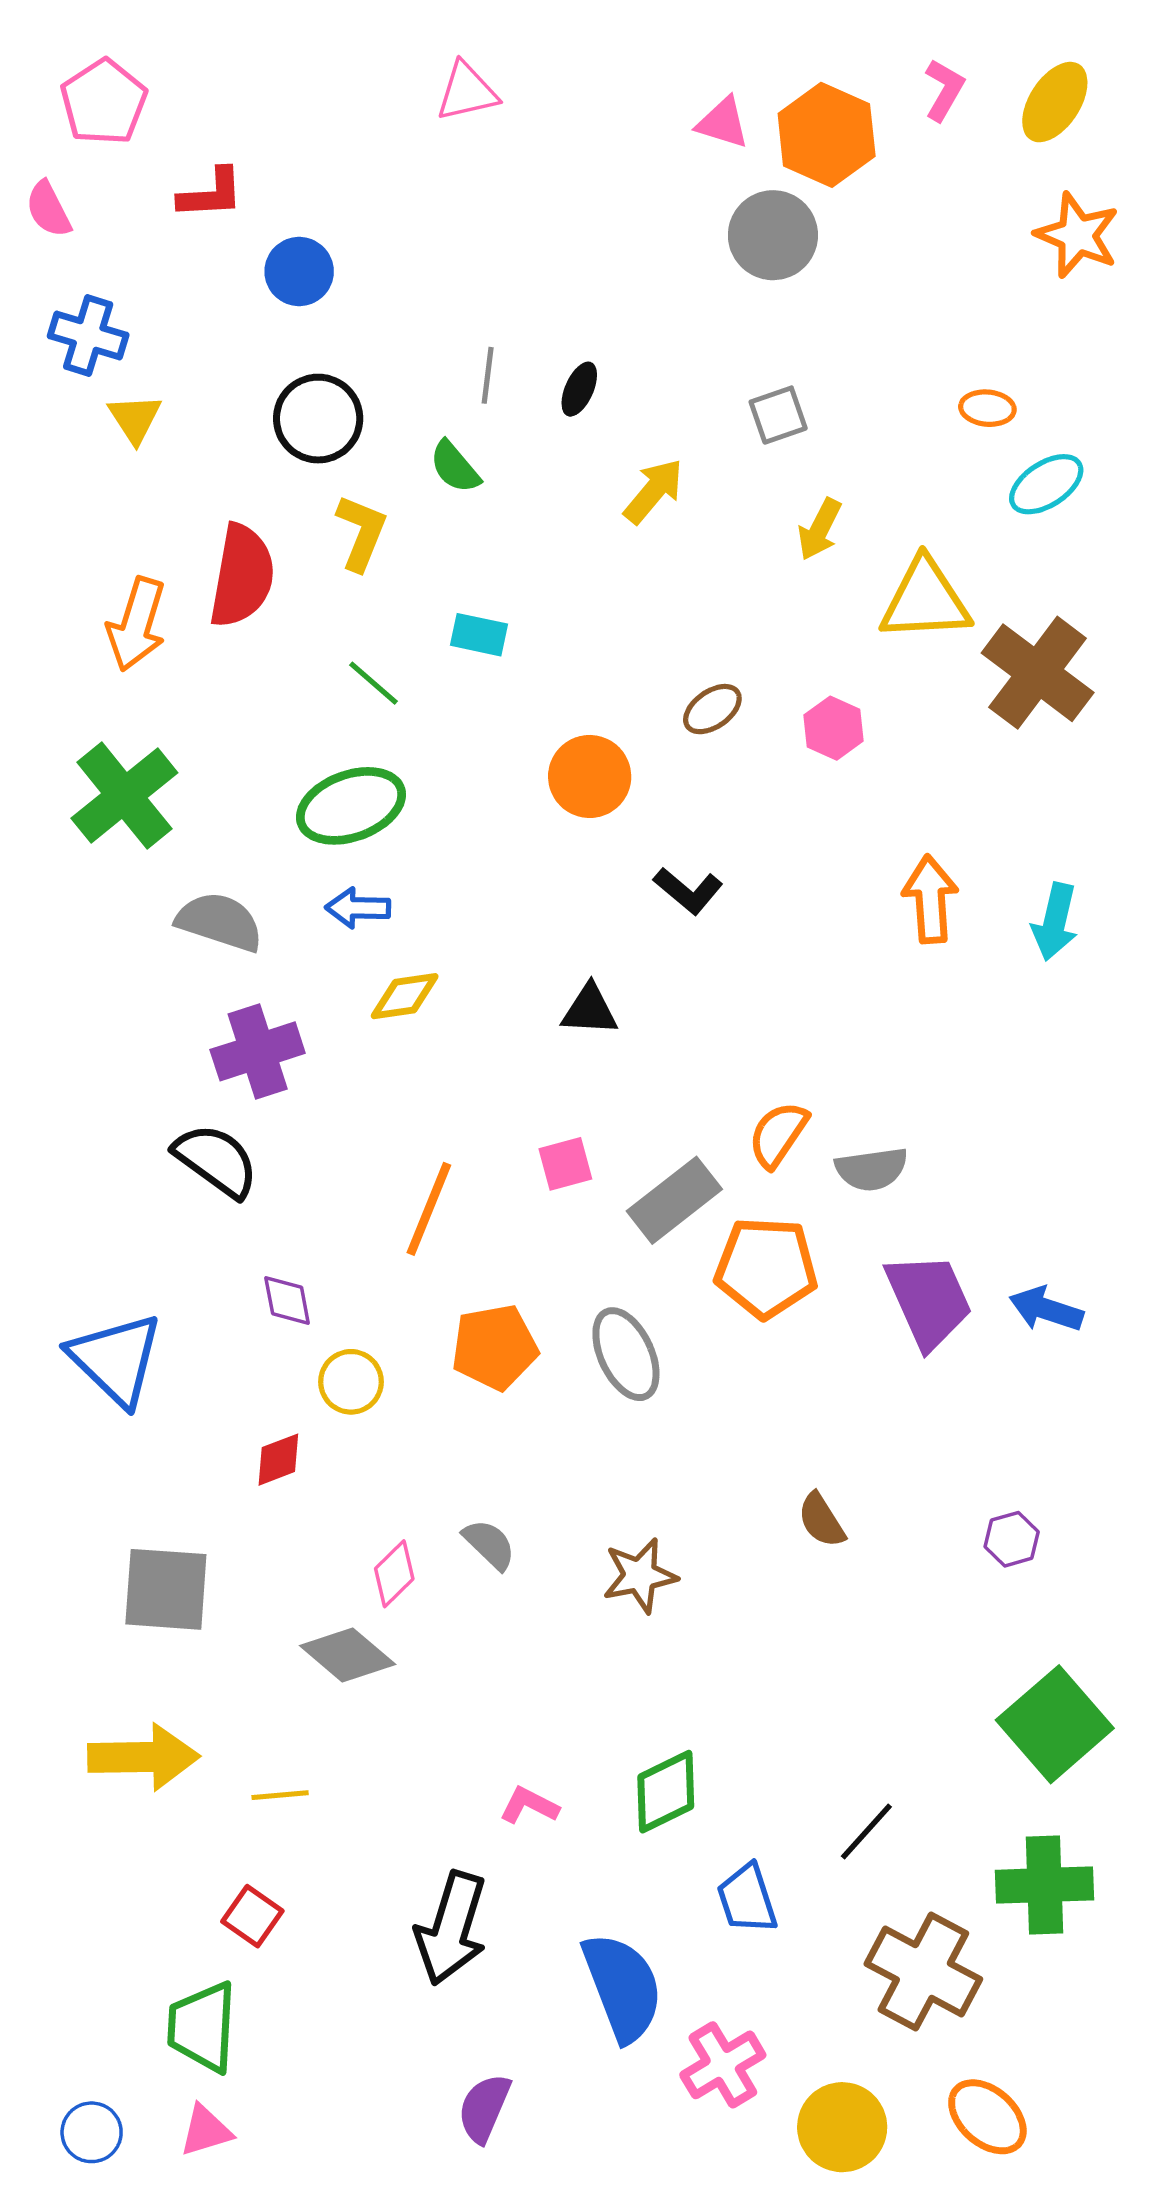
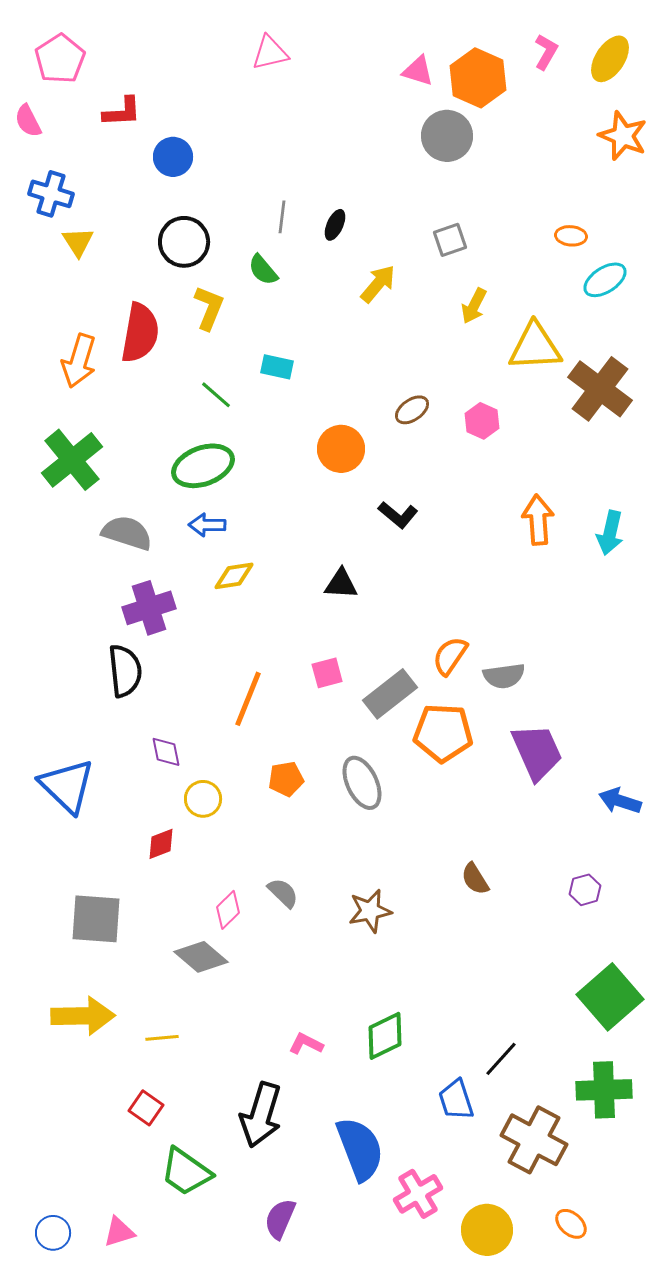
black semicircle: (216, 1160) -> (125, 671), turned 48
blue arrow: (1046, 1309) -> (620, 801), moved
orange pentagon: (495, 1347) -> (286, 779), size x0.7
blue trapezoid: (747, 1899) -> (456, 1100), moved
green trapezoid: (202, 2027) -> (186, 1172), moved, turned -58
orange ellipse: (987, 2117) -> (571, 1224), size x0.7

